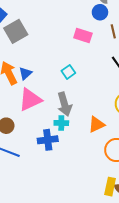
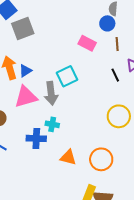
cyan square: (68, 72) -> (67, 76), size x1.5
gray arrow: (64, 104) -> (51, 93), moved
orange triangle: (96, 124) -> (68, 157), moved, turned 30

